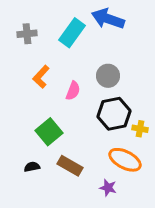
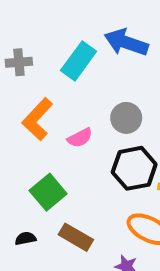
orange L-shape: (41, 77) -> (37, 119), size x1.4
pink semicircle: (73, 91) -> (80, 138), turned 42

